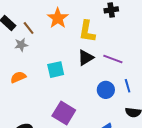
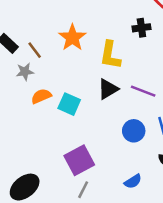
cyan square: (56, 70) -> (69, 104), turned 36
orange semicircle: (18, 77) -> (41, 96), moved
purple square: (64, 113) -> (79, 160), turned 30

